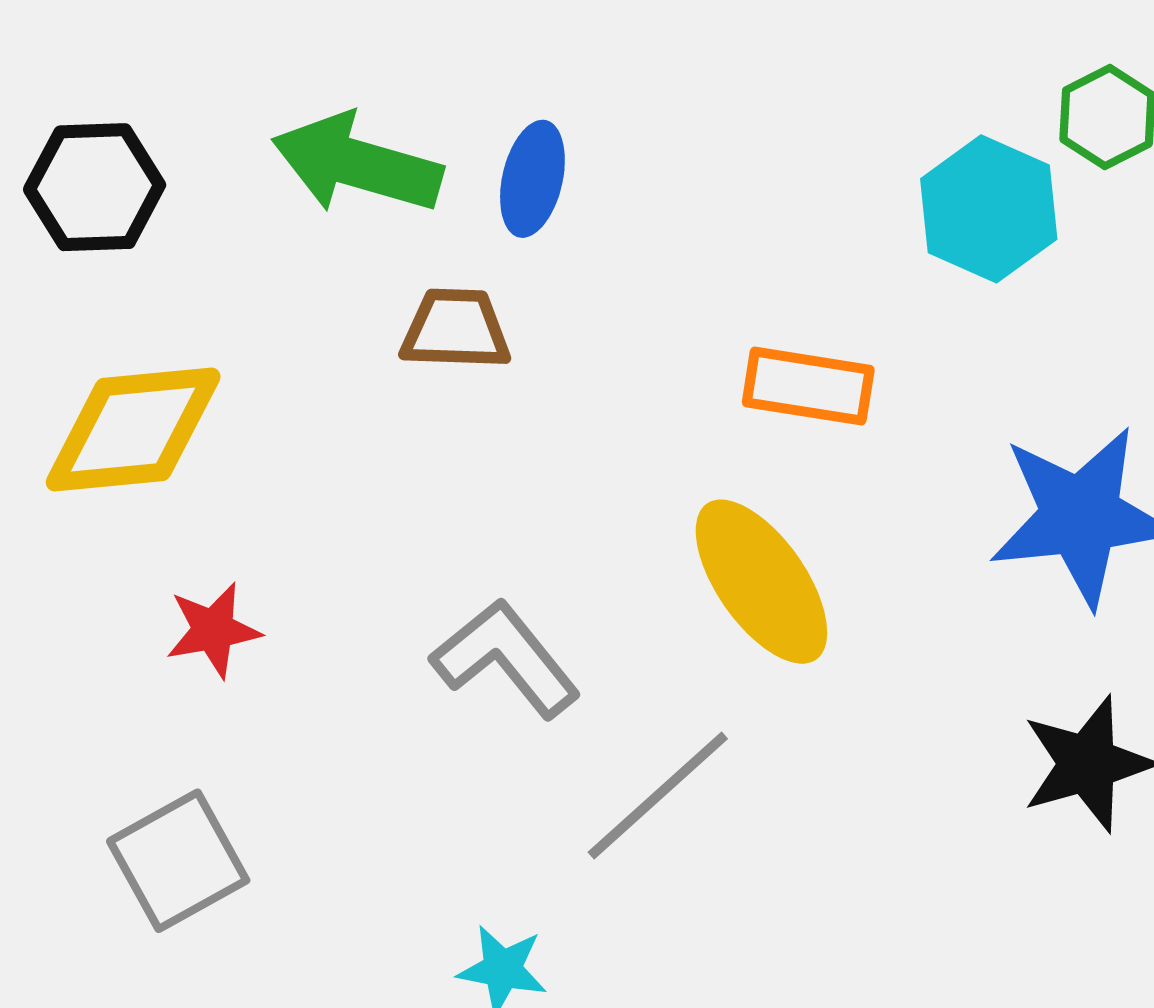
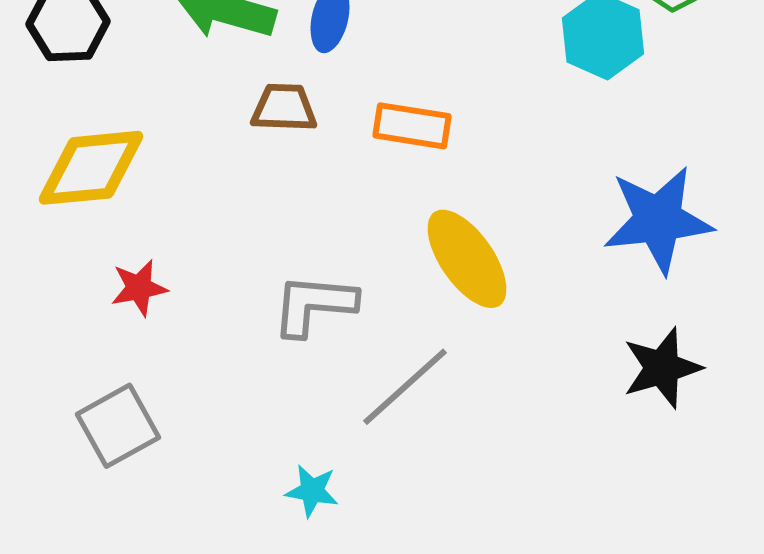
orange rectangle: (808, 386) -> (412, 126), moved
gray L-shape: (506, 658) -> (314, 305), turned -46

